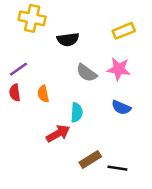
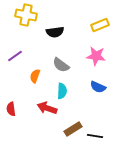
gray semicircle: (87, 73) -> (61, 65), moved
red semicircle: (15, 93) -> (11, 109), moved
orange semicircle: (43, 94) -> (35, 76), turned 32
red arrow: (58, 133) -> (47, 108), turned -132

